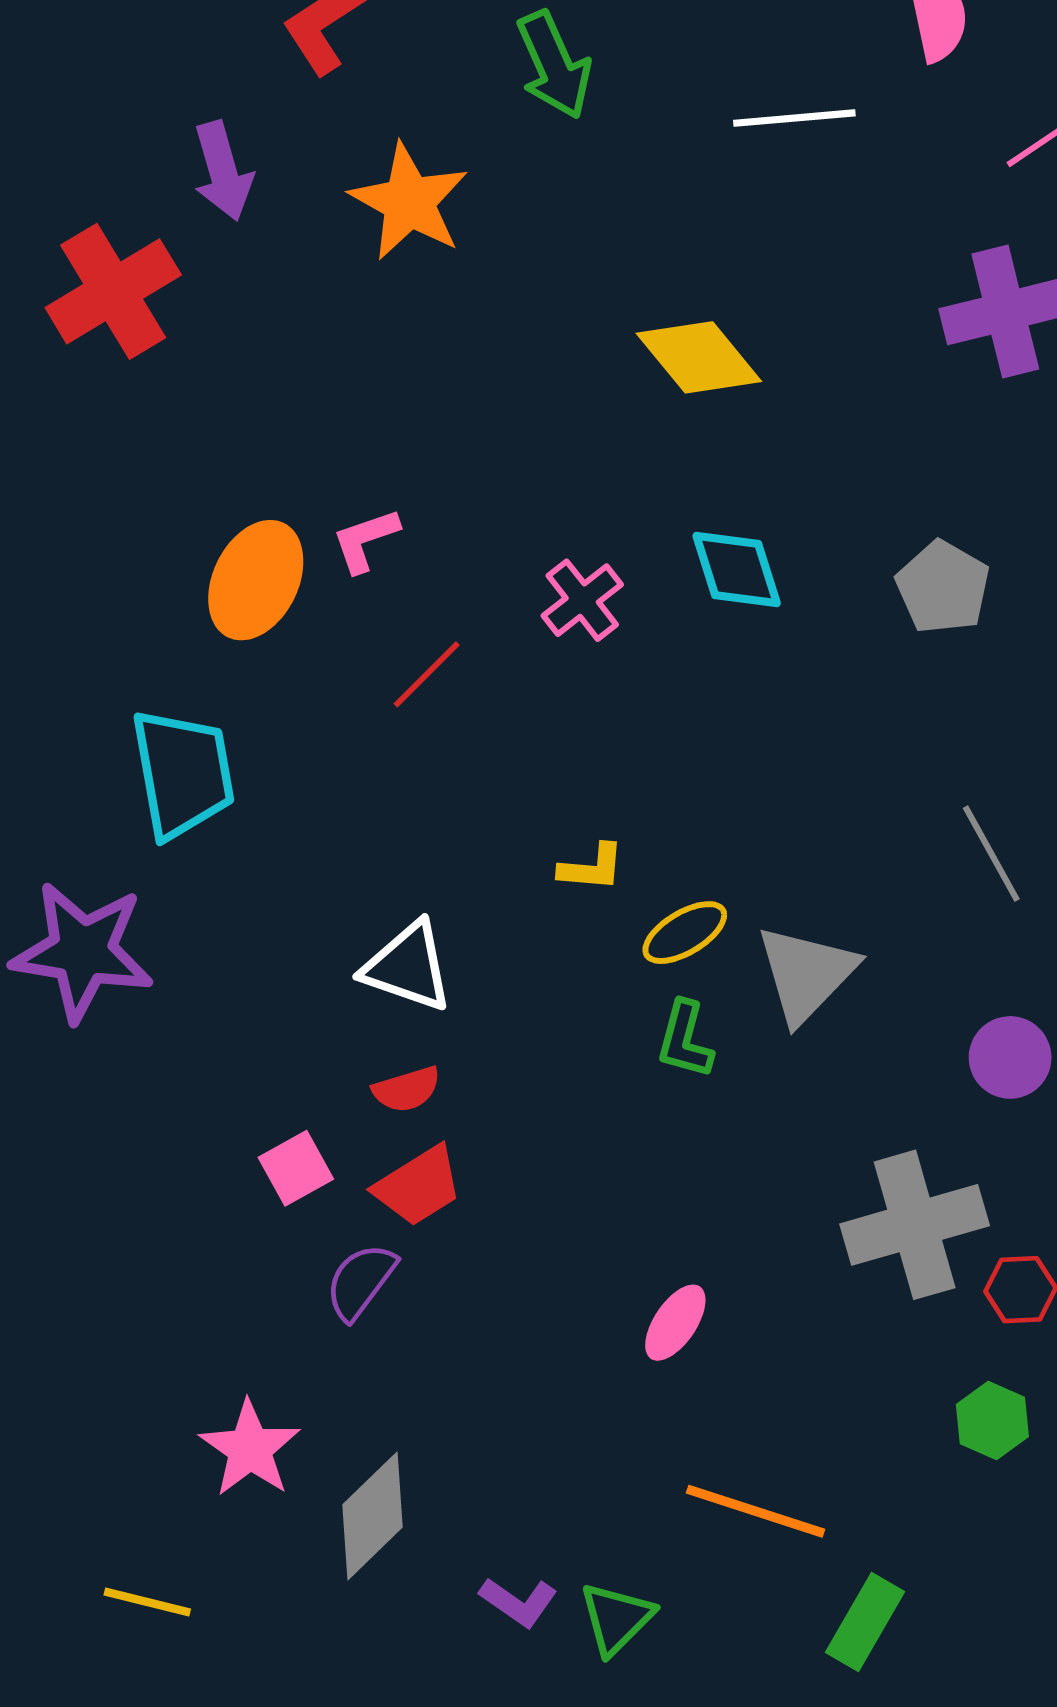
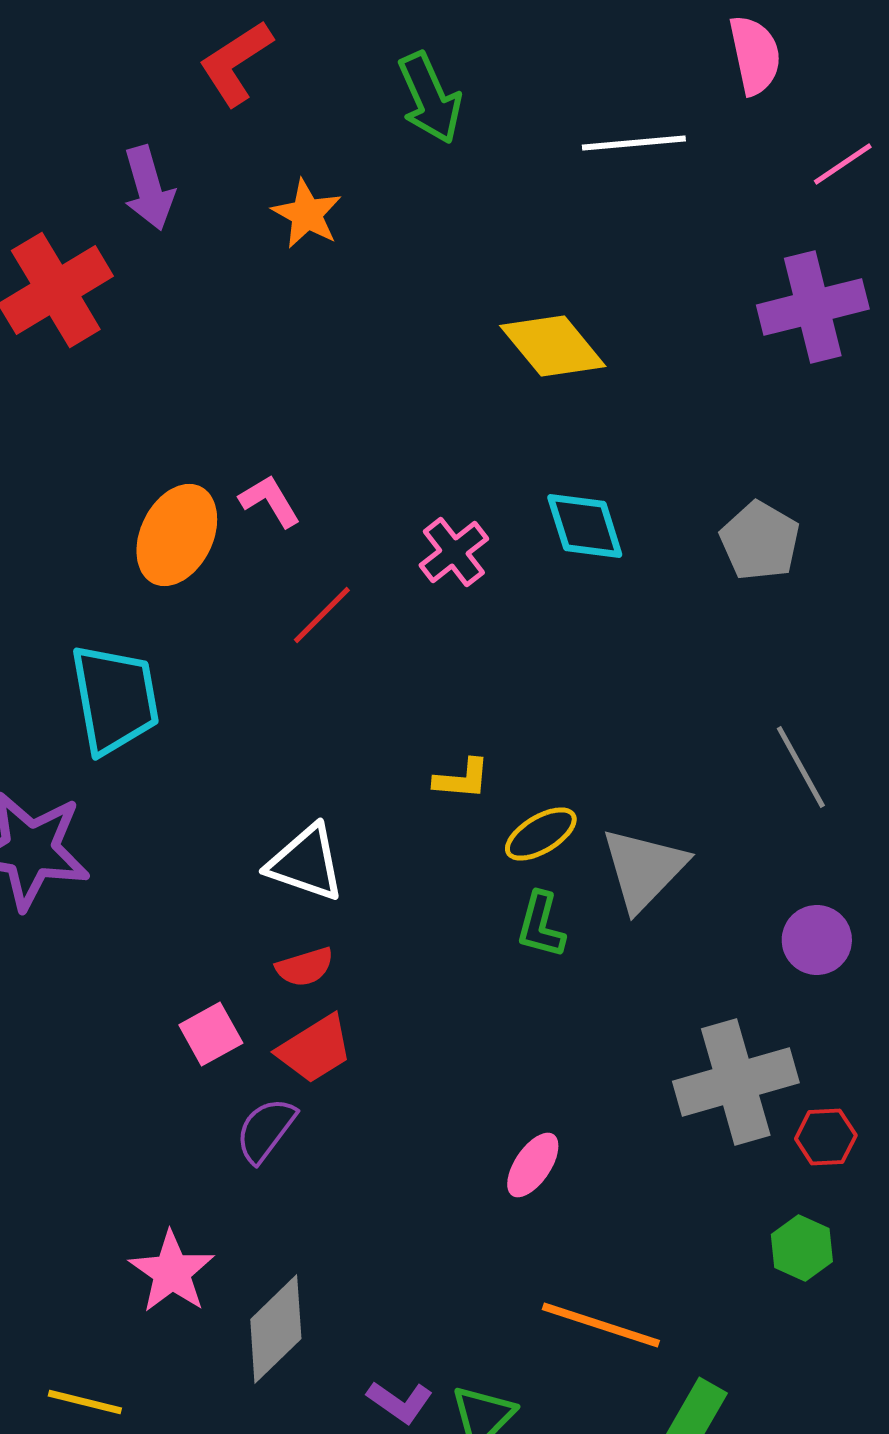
orange star: (409, 202) -> (307, 214), size x0.7
pink L-shape: (365, 540) -> (270, 501), turned 78

